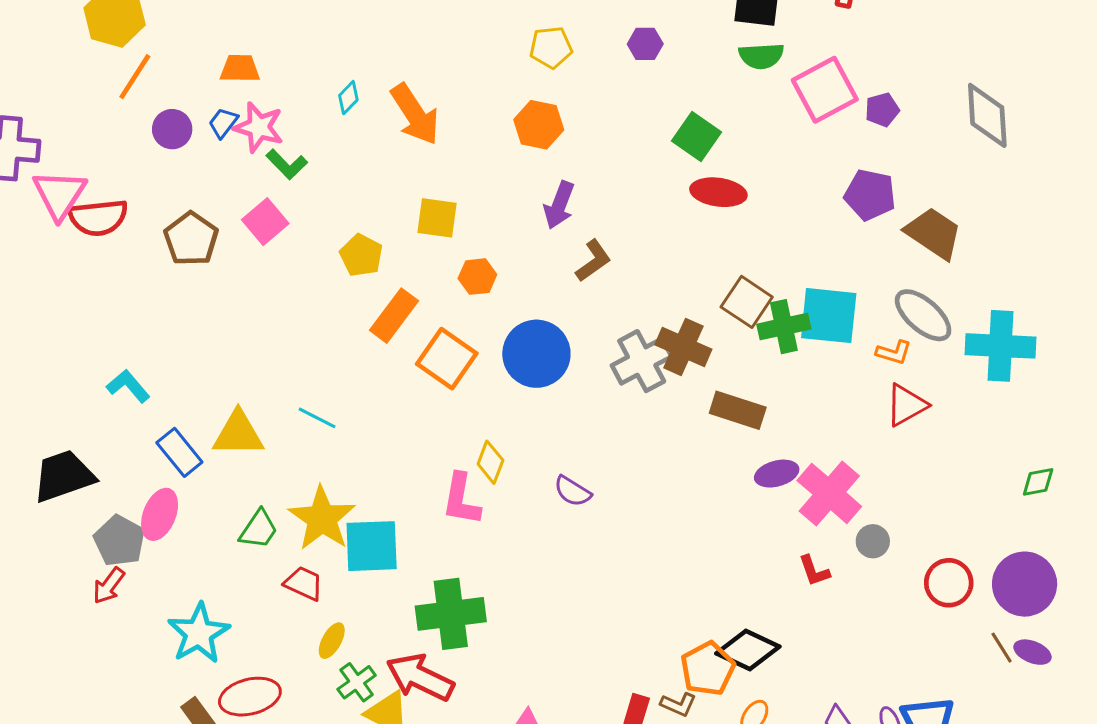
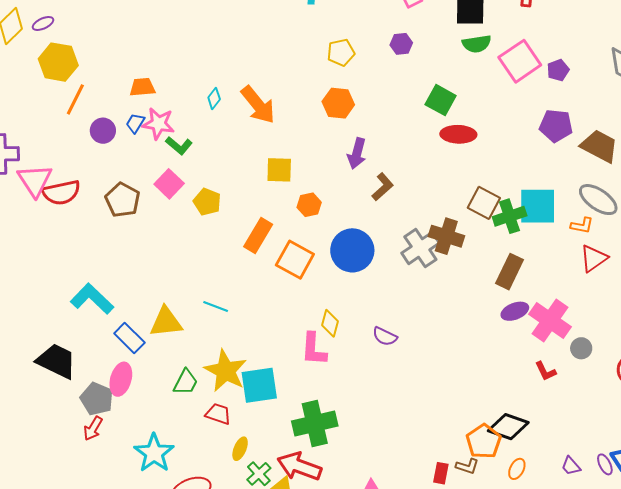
yellow pentagon: (361, 255) -> (207, 202), moved
cyan L-shape: (128, 386) -> (92, 299), size x1.5
brown rectangle: (738, 410) -> (509, 272), moved, turned -76
black trapezoid: (64, 476) -> (57, 361), turned 51

